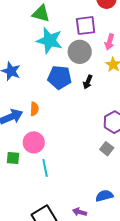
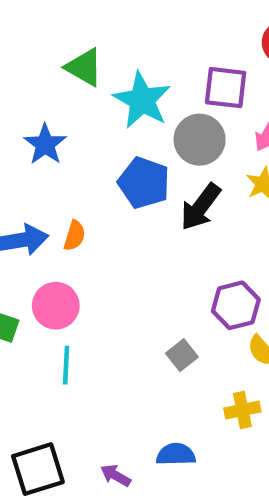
green triangle: (41, 14) -> (84, 67), moved
black arrow: (88, 82) -> (201, 207), size x1.6
gray square: (107, 149) -> (182, 355), moved

